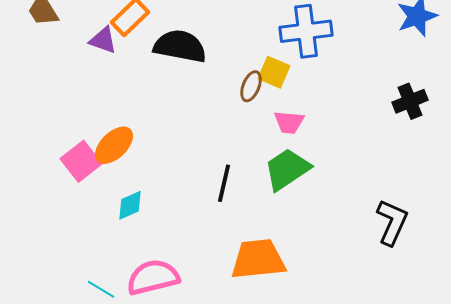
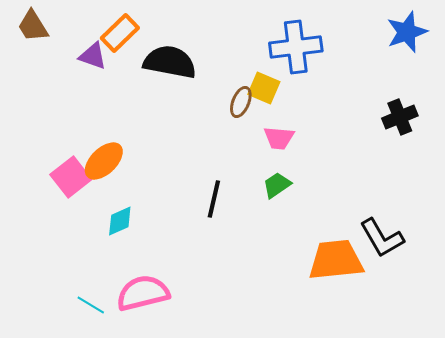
green trapezoid: (287, 169) -> (277, 185), size x0.6
black L-shape: (392, 222) -> (382, 238), turned 126
orange trapezoid: (258, 259) -> (336, 260), moved

